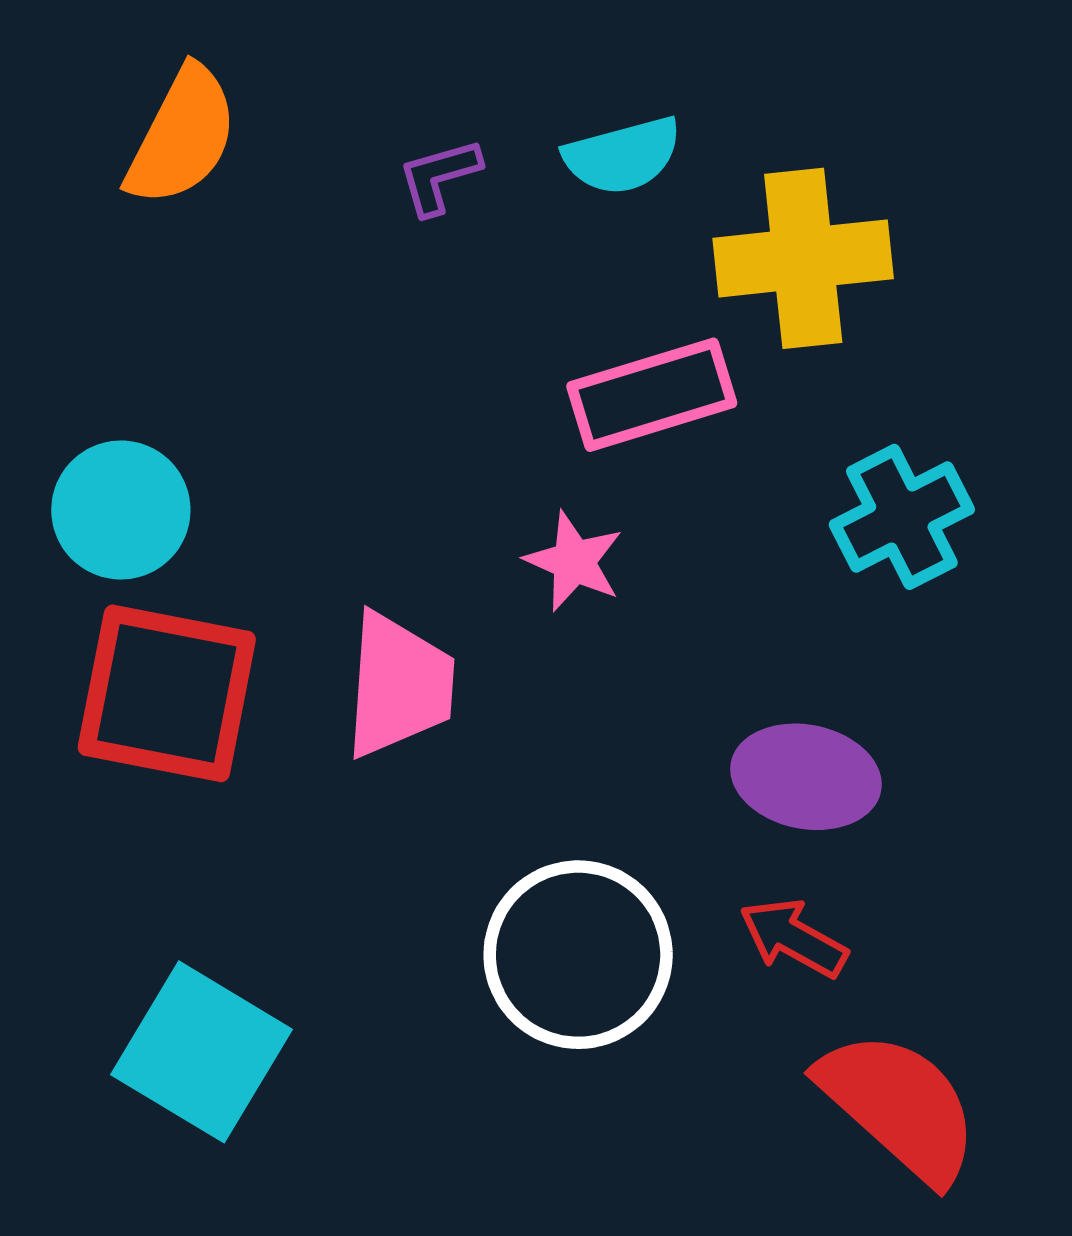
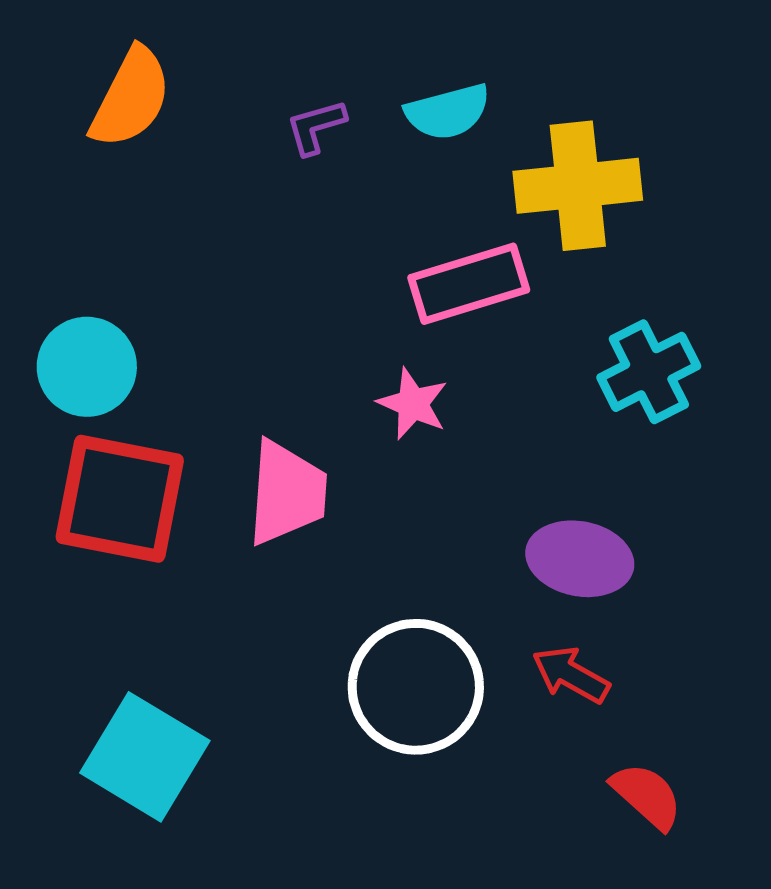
red semicircle: (899, 1106) -> (647, 796), size x0.6

